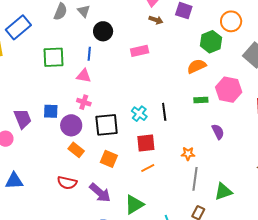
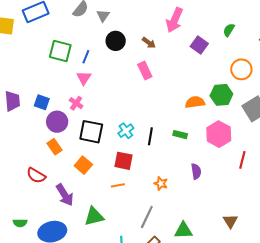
brown arrow: (156, 20) -> (149, 43), moved
green hexagon: (211, 42) -> (221, 95), moved
pink rectangle: (140, 51) -> (145, 71), turned 60
blue line: (89, 54) -> (86, 57), moved
pink triangle: (84, 76) -> (84, 78), turned 35
green rectangle: (201, 100) -> (180, 135), moved
gray line: (195, 179) -> (147, 217), moved

